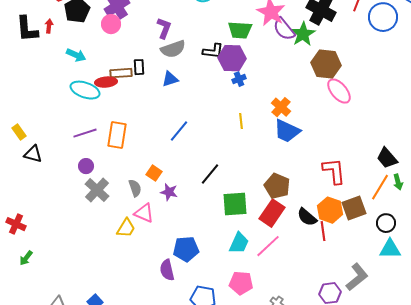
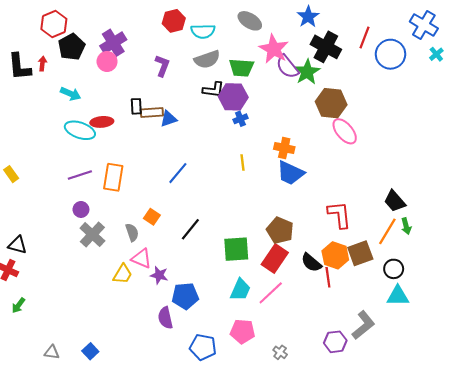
gray semicircle: (173, 49) -> (207, 59), moved
brown rectangle: (121, 73) -> (152, 113), moved
orange cross: (281, 107) -> (284, 148), turned -30
black triangle: (33, 154) -> (17, 245), moved
black line: (210, 174) -> (190, 229), moved
purple star: (169, 192) -> (159, 275), moved

